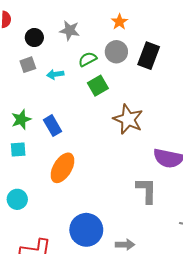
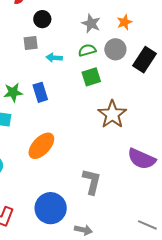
gray star: (70, 30) -> (91, 23), moved
blue rectangle: (53, 126) -> (40, 92), moved
gray L-shape: (147, 190) -> (92, 182), moved

